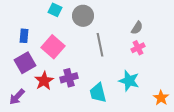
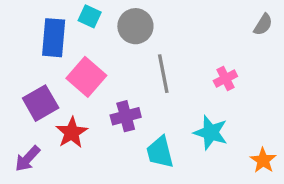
gray semicircle: (137, 28) -> (263, 25), moved
blue rectangle: (24, 36) -> (54, 38), moved, size x1.6
purple cross: (69, 78) -> (126, 116), moved

